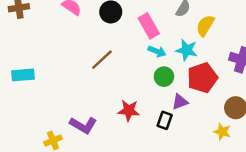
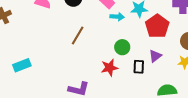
green circle: (164, 77) -> (122, 47), moved
purple triangle: (180, 102) -> (155, 56), moved

